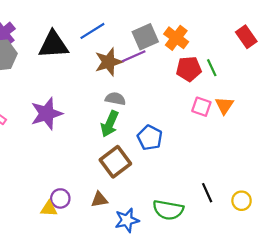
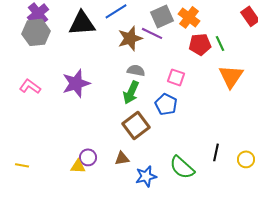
purple line: (134, 56) -> (152, 33), turned 50
orange triangle: (224, 106) -> (231, 76), size x1.5
pink square: (201, 107) -> (176, 77), moved
black line: (207, 193) -> (216, 152), turned 36
green semicircle: (168, 210) -> (182, 167), turned 32

